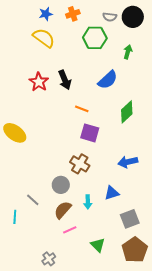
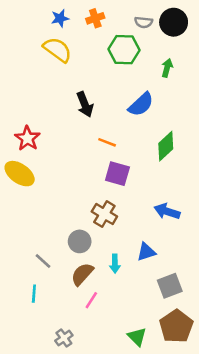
red star: (39, 82) -> (27, 138), moved
blue arrow: (128, 162) -> (167, 211), turned 30
cyan line: (15, 217) -> (34, 294), moved
pink line: (70, 230) -> (91, 300), turned -32
green triangle: (98, 245) -> (137, 337), moved

